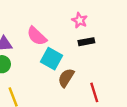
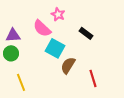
pink star: (80, 20) -> (58, 14), moved
black rectangle: (86, 42) -> (86, 33), turned 48

